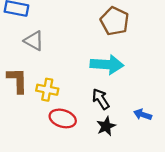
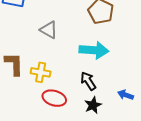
gray triangle: (34, 41) -> (49, 30), moved

